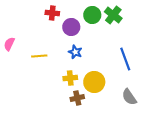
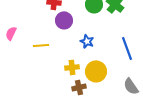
purple circle: (71, 27) -> (64, 20), moved
blue star: (75, 52) -> (87, 41), moved

